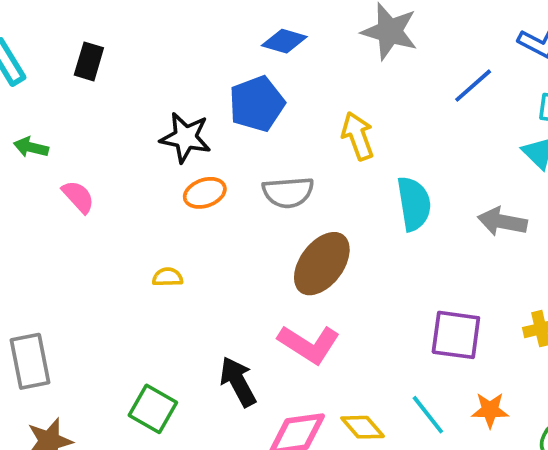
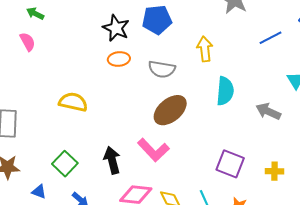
pink semicircle: (78, 197) -> (28, 42), moved
yellow semicircle: (168, 277) -> (73, 102), moved, size x1.8

